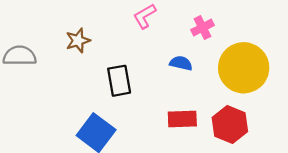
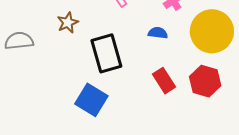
black rectangle: (119, 81) -> (106, 53), size x1.4
red rectangle: (182, 119) -> (164, 81), turned 65

